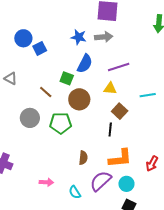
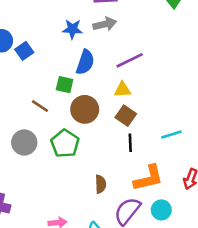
cyan line: (148, 95) -> (172, 135), moved
brown square: (120, 111) -> (126, 116), moved
green pentagon: (61, 123) -> (65, 144), turned -30

